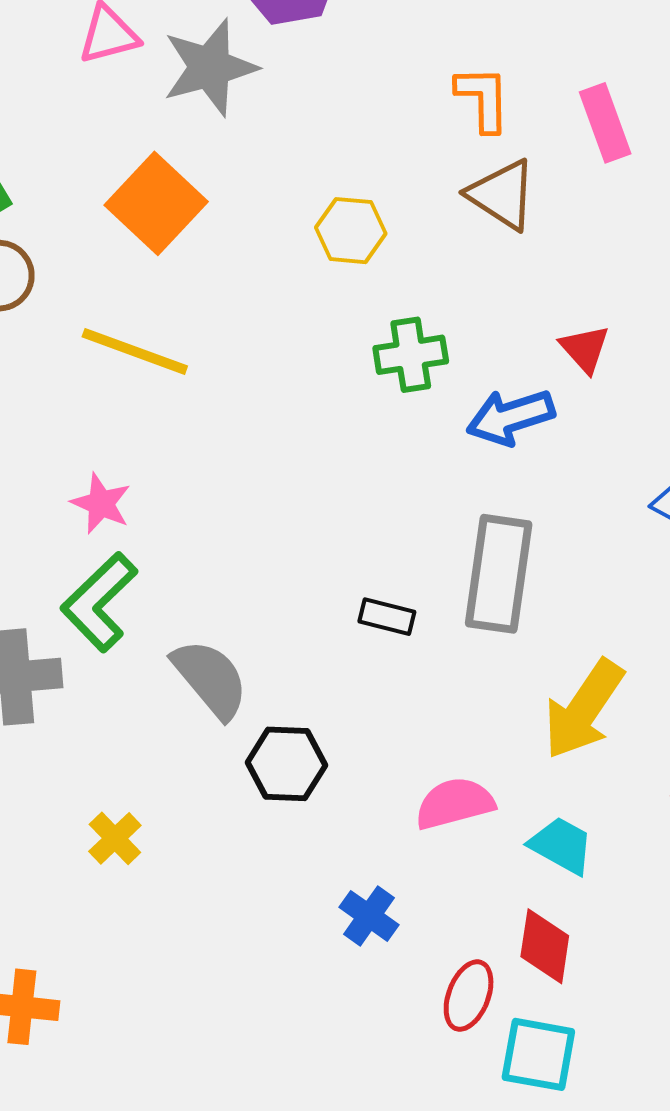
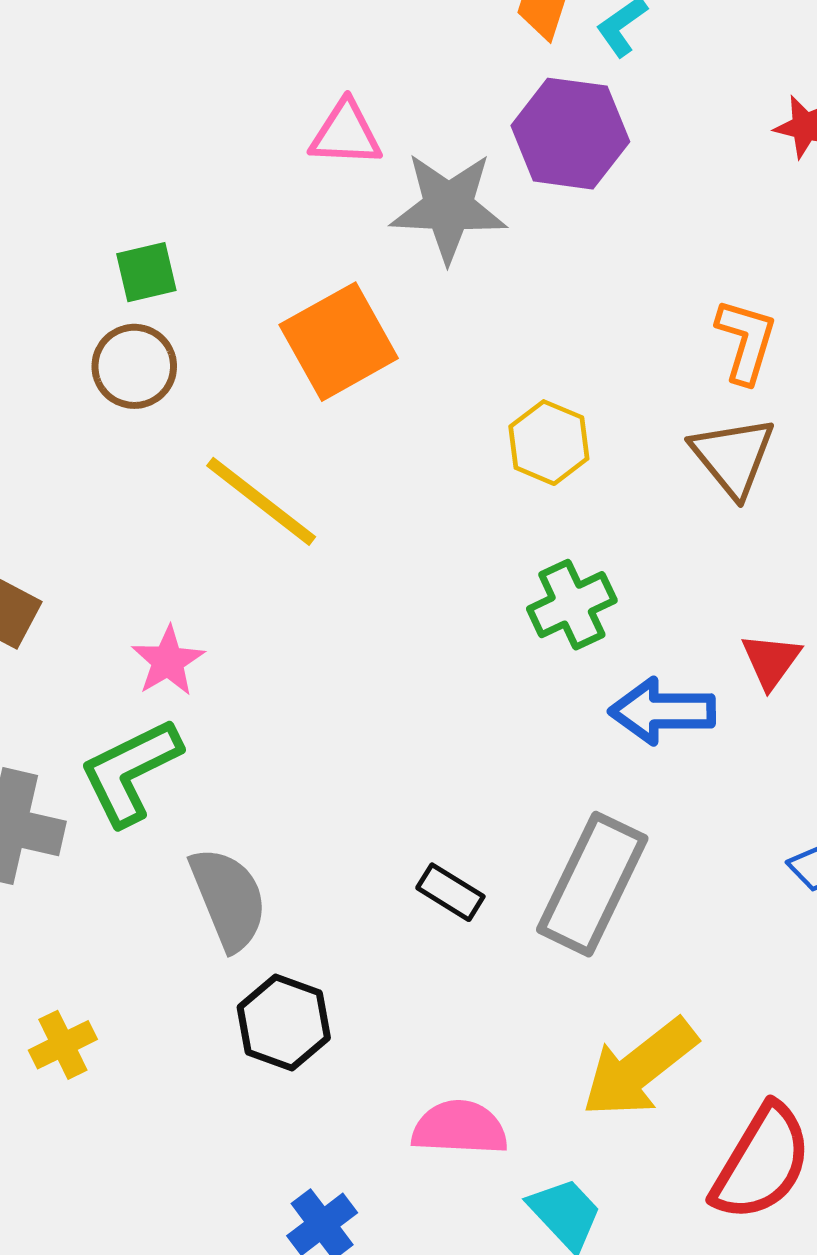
green cross: (411, 355) -> (572, 605), turned -34

